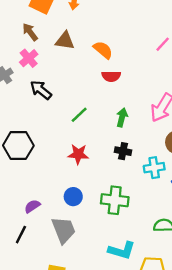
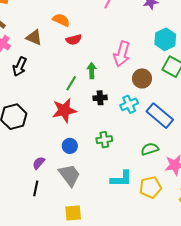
brown triangle: (65, 41) -> (34, 38), moved, turned 30
black arrow: (41, 90) -> (20, 67), turned -90
green line: (79, 115) -> (71, 83), moved
red star: (78, 154) -> (64, 110), size x1.4
green cross: (115, 200) -> (104, 140), size x0.7

